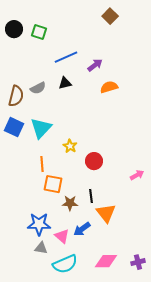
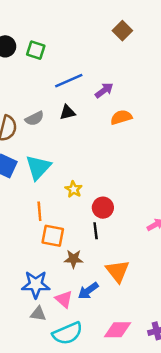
black line: (91, 196) -> (96, 231), moved

